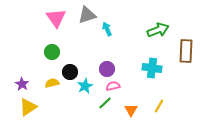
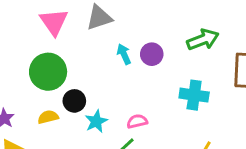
cyan arrow: (107, 29) -> (124, 54), moved
green circle: (52, 52) -> (48, 72), size x1.6
purple circle: (107, 69) -> (152, 54), moved

